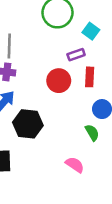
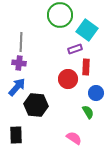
cyan square: (91, 31) -> (87, 30), size x1.5
red circle: (59, 81) -> (68, 79), moved

